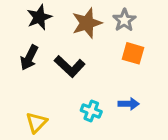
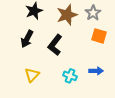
black L-shape: (70, 66) -> (55, 45), turned 85
yellow triangle: (36, 123) -> (32, 75), moved

